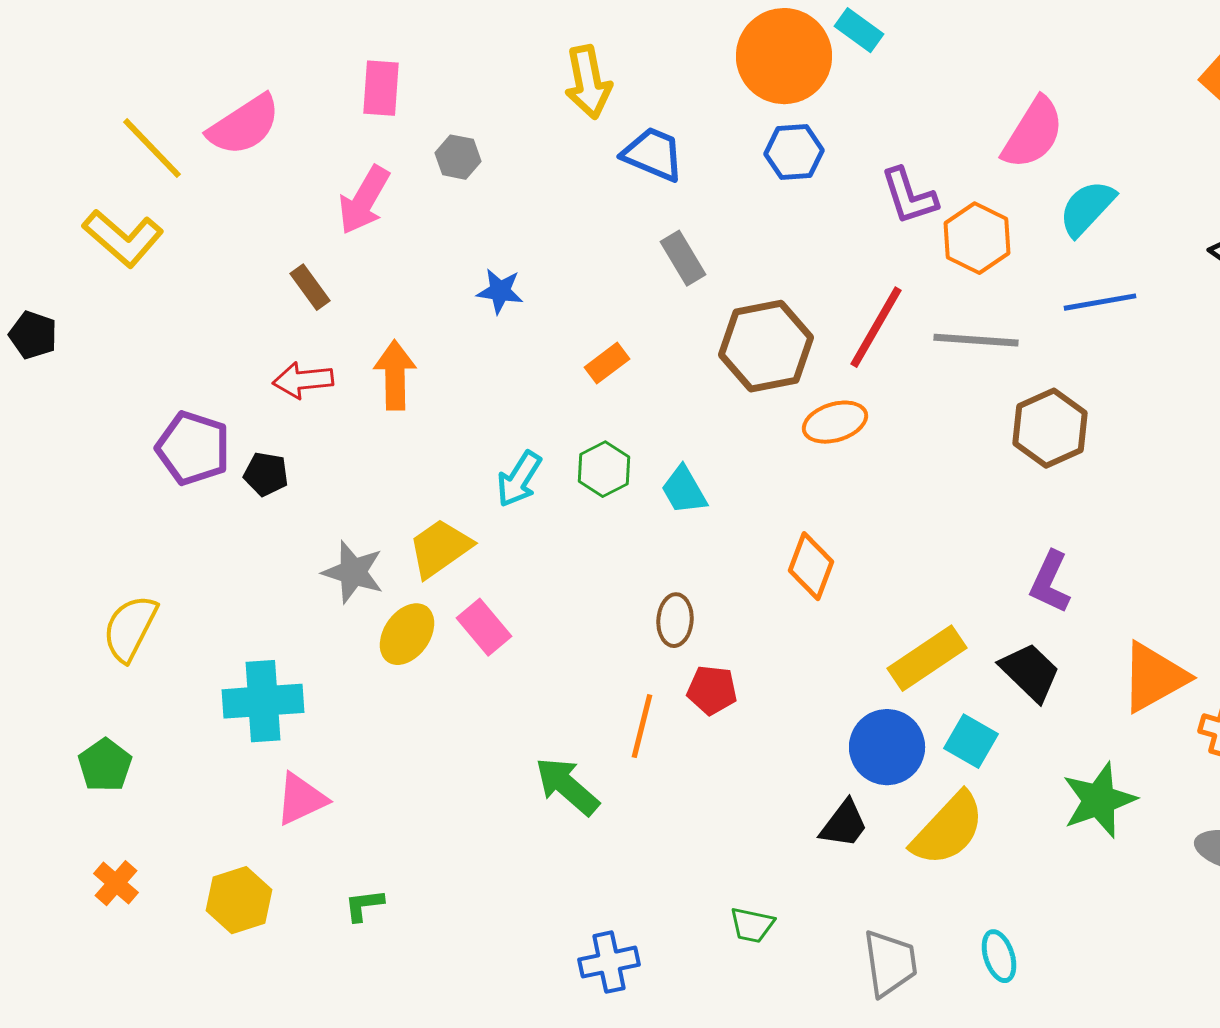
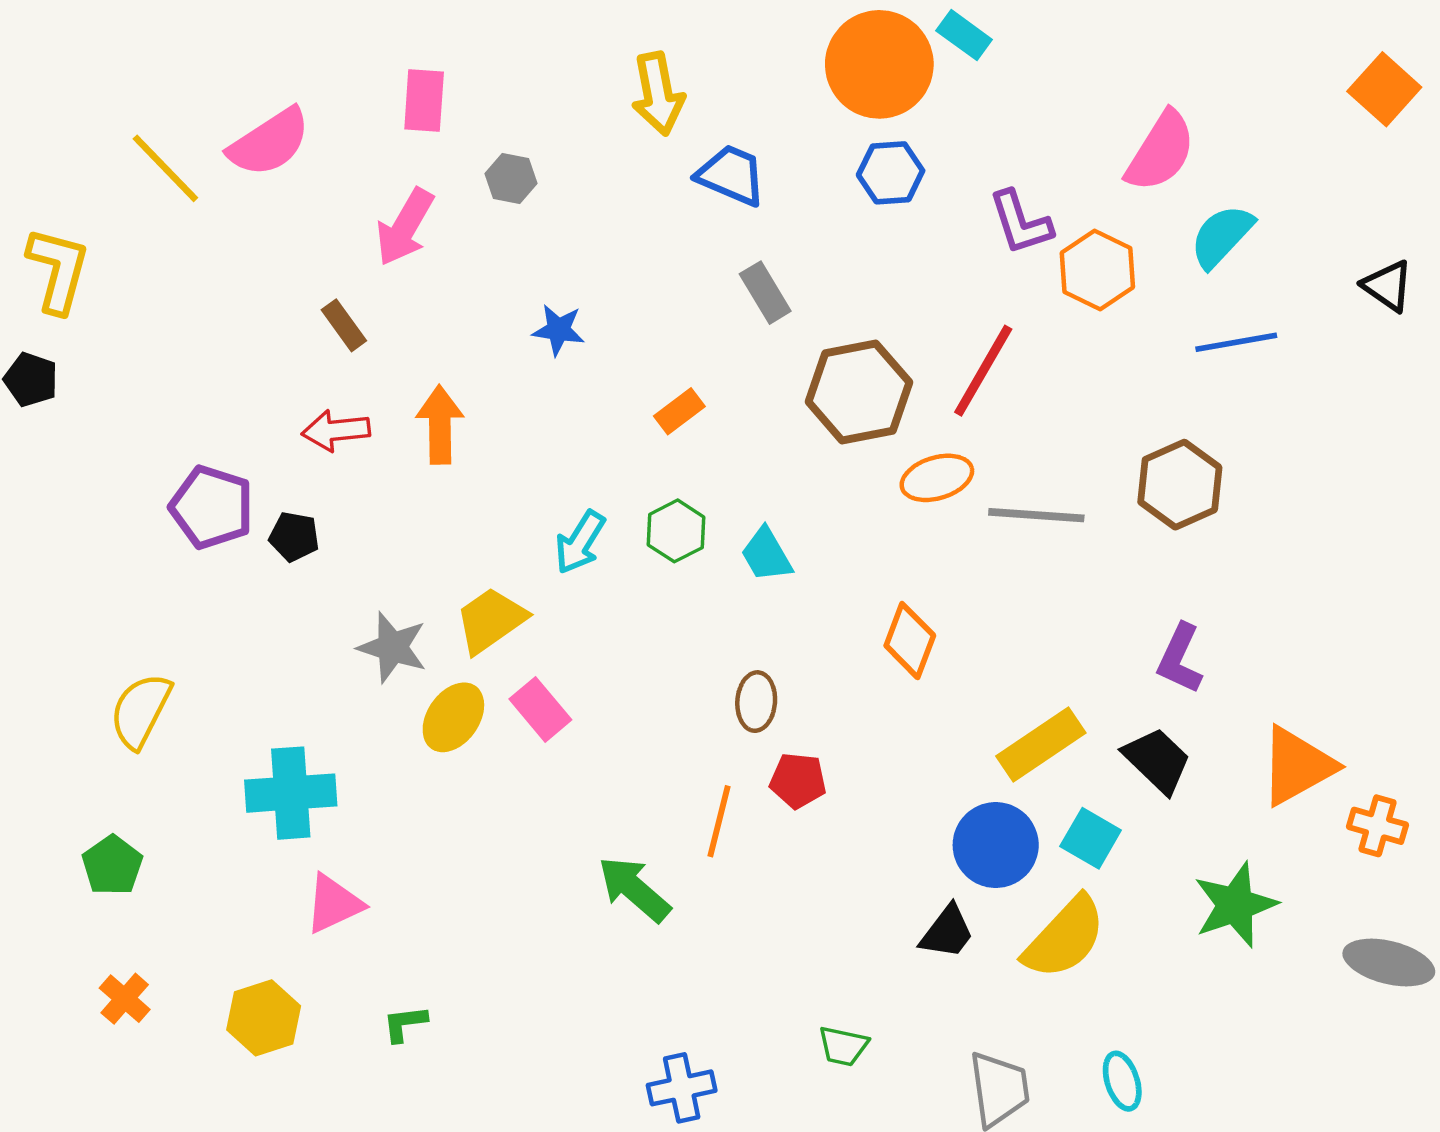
yellow L-shape: (123, 238) -> (58, 270), moved, turned -116
gray line: (976, 340) -> (1036, 515), moved

